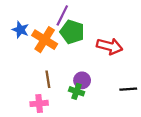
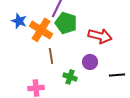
brown line: (48, 79) -> (51, 56), moved
purple circle: (82, 80) -> (90, 62), moved

